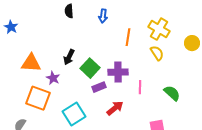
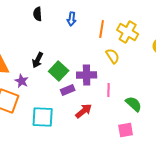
orange line: (128, 37) -> (102, 29), moved
yellow semicircle: (157, 53) -> (113, 56), moved
green semicircle: (172, 93) -> (134, 104), moved
cyan square: (74, 114) -> (43, 117), turned 35

